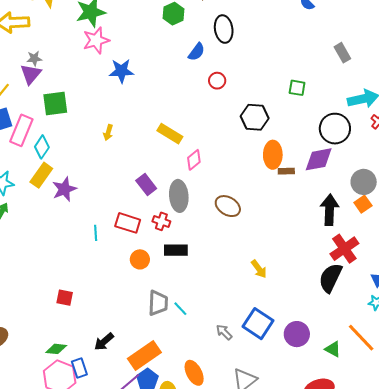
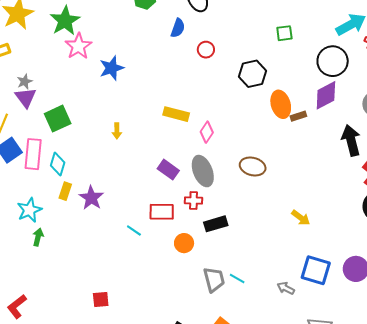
yellow rectangle: (41, 175) -> (65, 191), size x0.7
cyan line: (96, 233) -> (134, 231), turned -35
red square: (65, 298) -> (101, 299), moved

